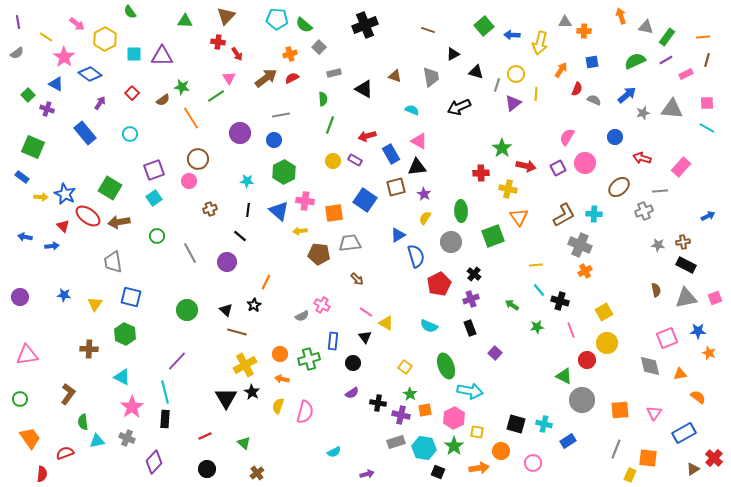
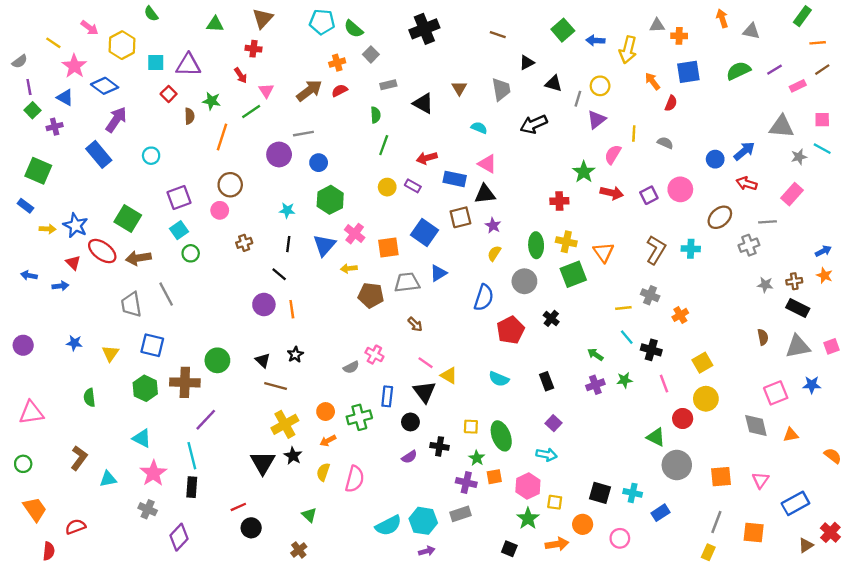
purple line: (18, 22) -> (29, 87), moved
green rectangle: (667, 37) -> (802, 16), moved
red arrow: (237, 54) -> (241, 75), moved
brown line: (707, 60) -> (822, 70), turned 40
blue square: (592, 62) -> (688, 72), size x1.5
orange arrow: (561, 70) -> (652, 81), turned -70
brown triangle: (395, 76) -> (459, 88), turned 40
red square: (132, 93) -> (169, 94), moved
yellow line: (536, 94) -> (634, 134), moved
blue arrow: (627, 95) -> (744, 151), moved
brown semicircle: (163, 100) -> (189, 116), turned -56
gray semicircle: (594, 100) -> (665, 143), moved
purple arrow: (100, 103) -> (116, 120), size x1.6
purple cross: (47, 109) -> (55, 127), turned -32
gray star: (643, 113) -> (799, 157), moved
gray line: (281, 115) -> (303, 134), moved
orange line: (191, 118) -> (222, 137), turned 50
pink semicircle: (567, 137) -> (613, 154), moved
blue rectangle: (391, 154) -> (455, 179), turned -48
yellow cross: (508, 189) -> (566, 242), moved
pink cross: (305, 201) -> (355, 234), turned 30
blue triangle: (279, 211) -> (324, 245), turned 30
brown L-shape: (564, 215) -> (656, 250), turned -30
blue triangle: (398, 235) -> (438, 273), moved
green circle: (157, 236) -> (191, 253), moved
gray cross: (580, 245) -> (650, 295), moved, size x0.7
gray line: (190, 253) -> (166, 294), moved
blue semicircle: (416, 256) -> (484, 298), turned 35
orange line: (266, 282) -> (292, 309), moved, turned -35
purple cross: (471, 299) -> (595, 385), moved
black triangle: (365, 337) -> (424, 392), size x1.5
brown cross: (89, 349) -> (185, 382), moved, size x1.4
purple square: (495, 353) -> (554, 423), moved
orange star: (709, 353) -> (825, 275), moved
green ellipse: (446, 366) -> (501, 436), moved
yellow square: (405, 367) -> (471, 427), turned -32
orange arrow: (282, 379) -> (328, 441), turned -40
cyan arrow: (470, 391) -> (547, 455), size x0.7
orange semicircle: (698, 397) -> (833, 456), moved
black cross: (378, 403) -> (440, 446), moved
green semicircle: (83, 422) -> (89, 398), moved
cyan triangle: (97, 441) -> (108, 479), moved
green triangle: (244, 443) -> (309, 515), moved
cyan hexagon: (424, 448) -> (423, 521), moved
cyan semicircle: (334, 452) -> (388, 526), size x1.6
black circle: (207, 469) -> (251, 528), moved
yellow rectangle: (630, 475) -> (708, 552), moved

